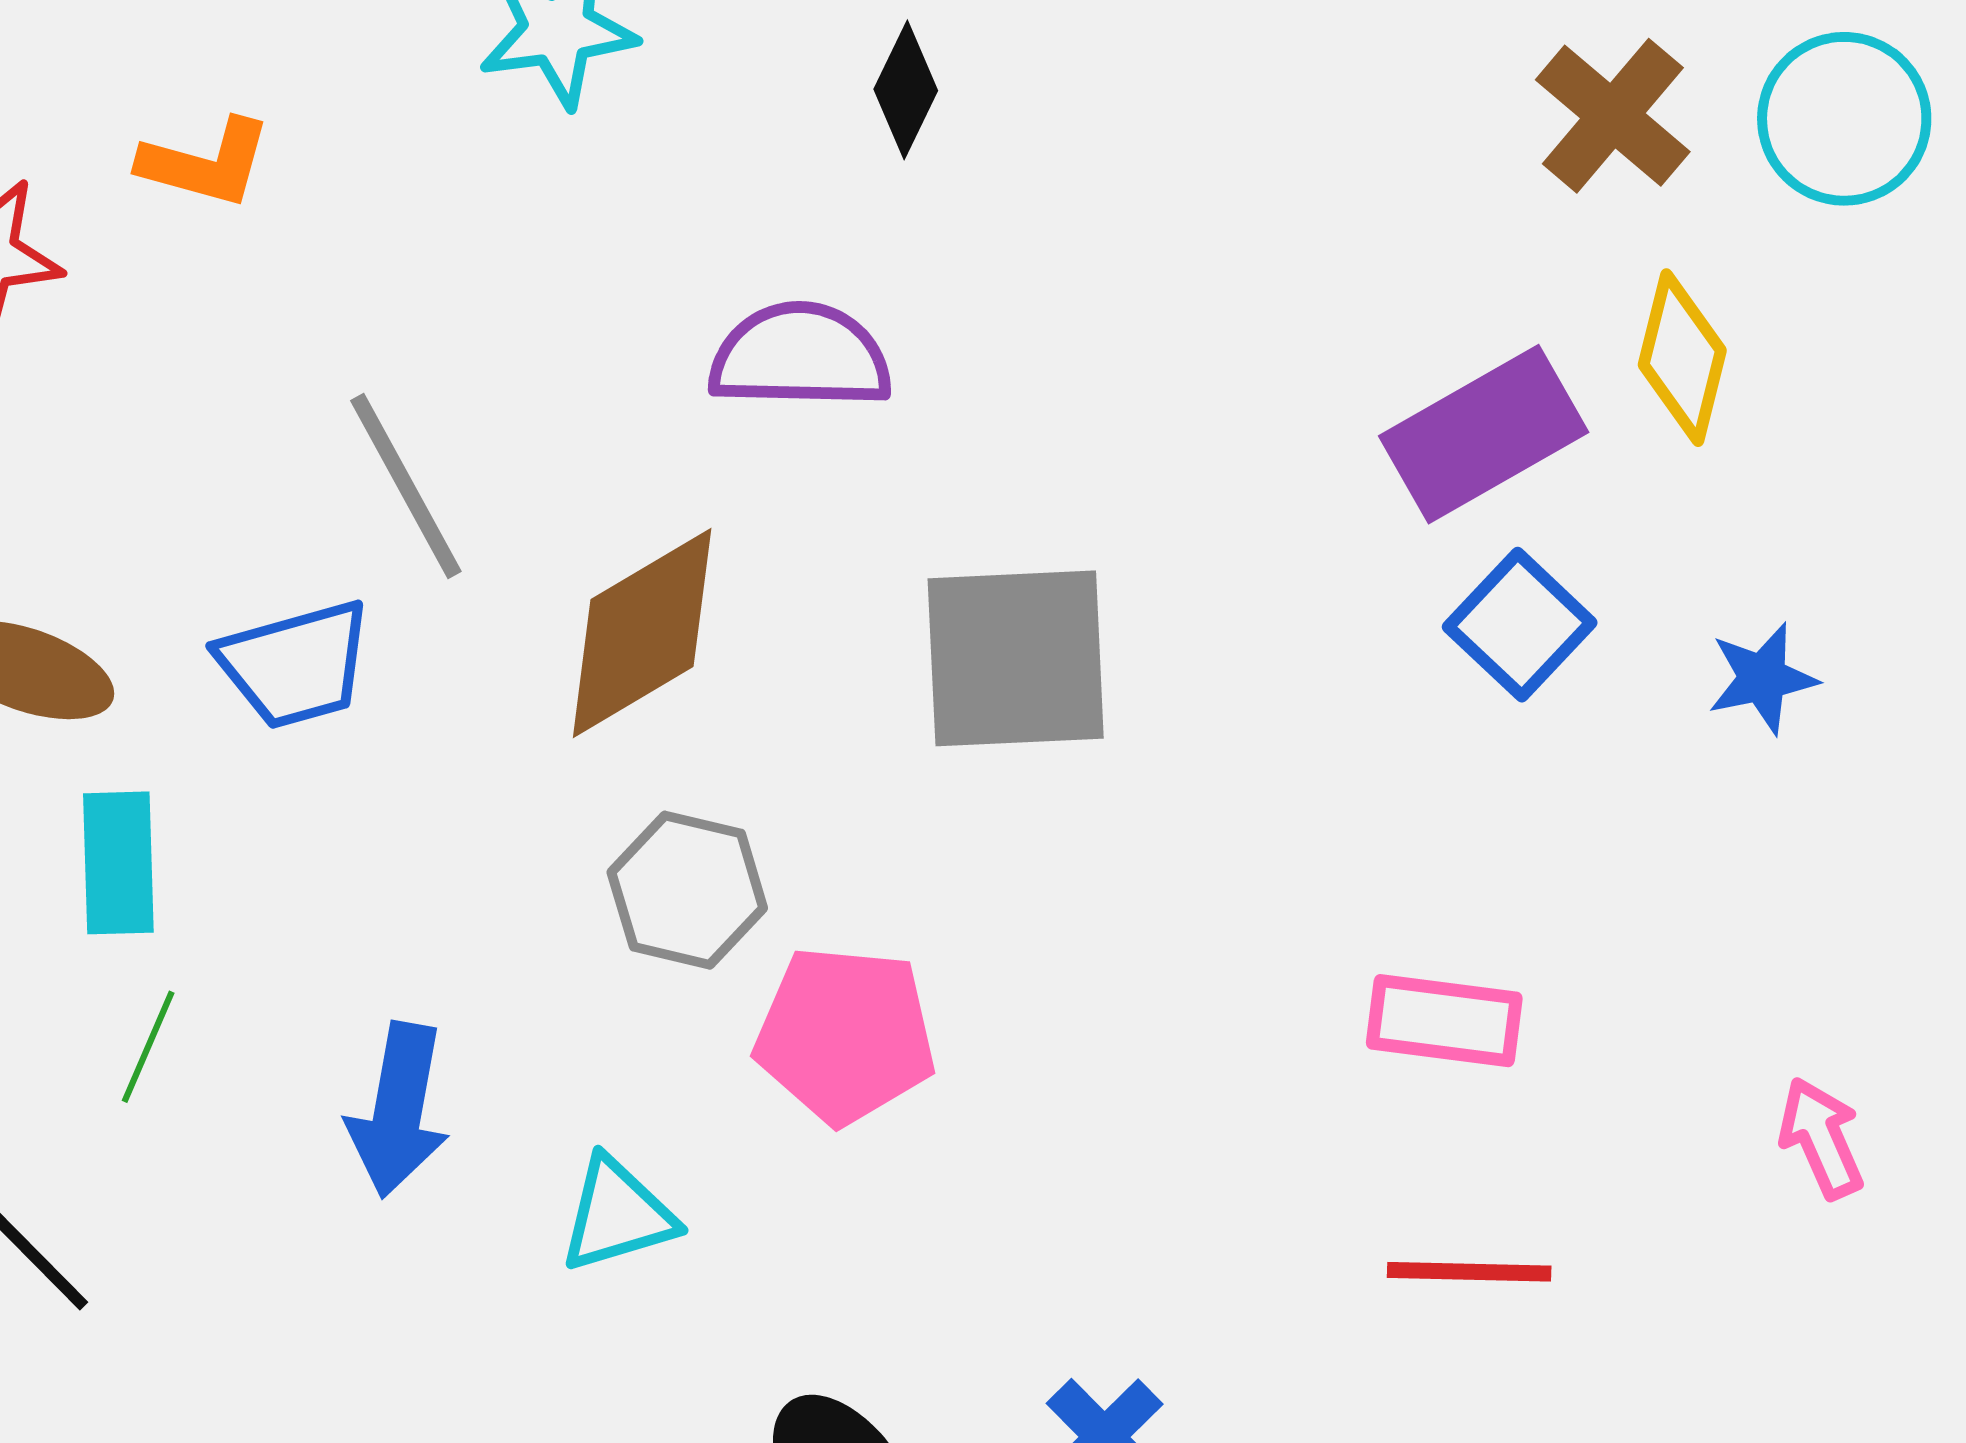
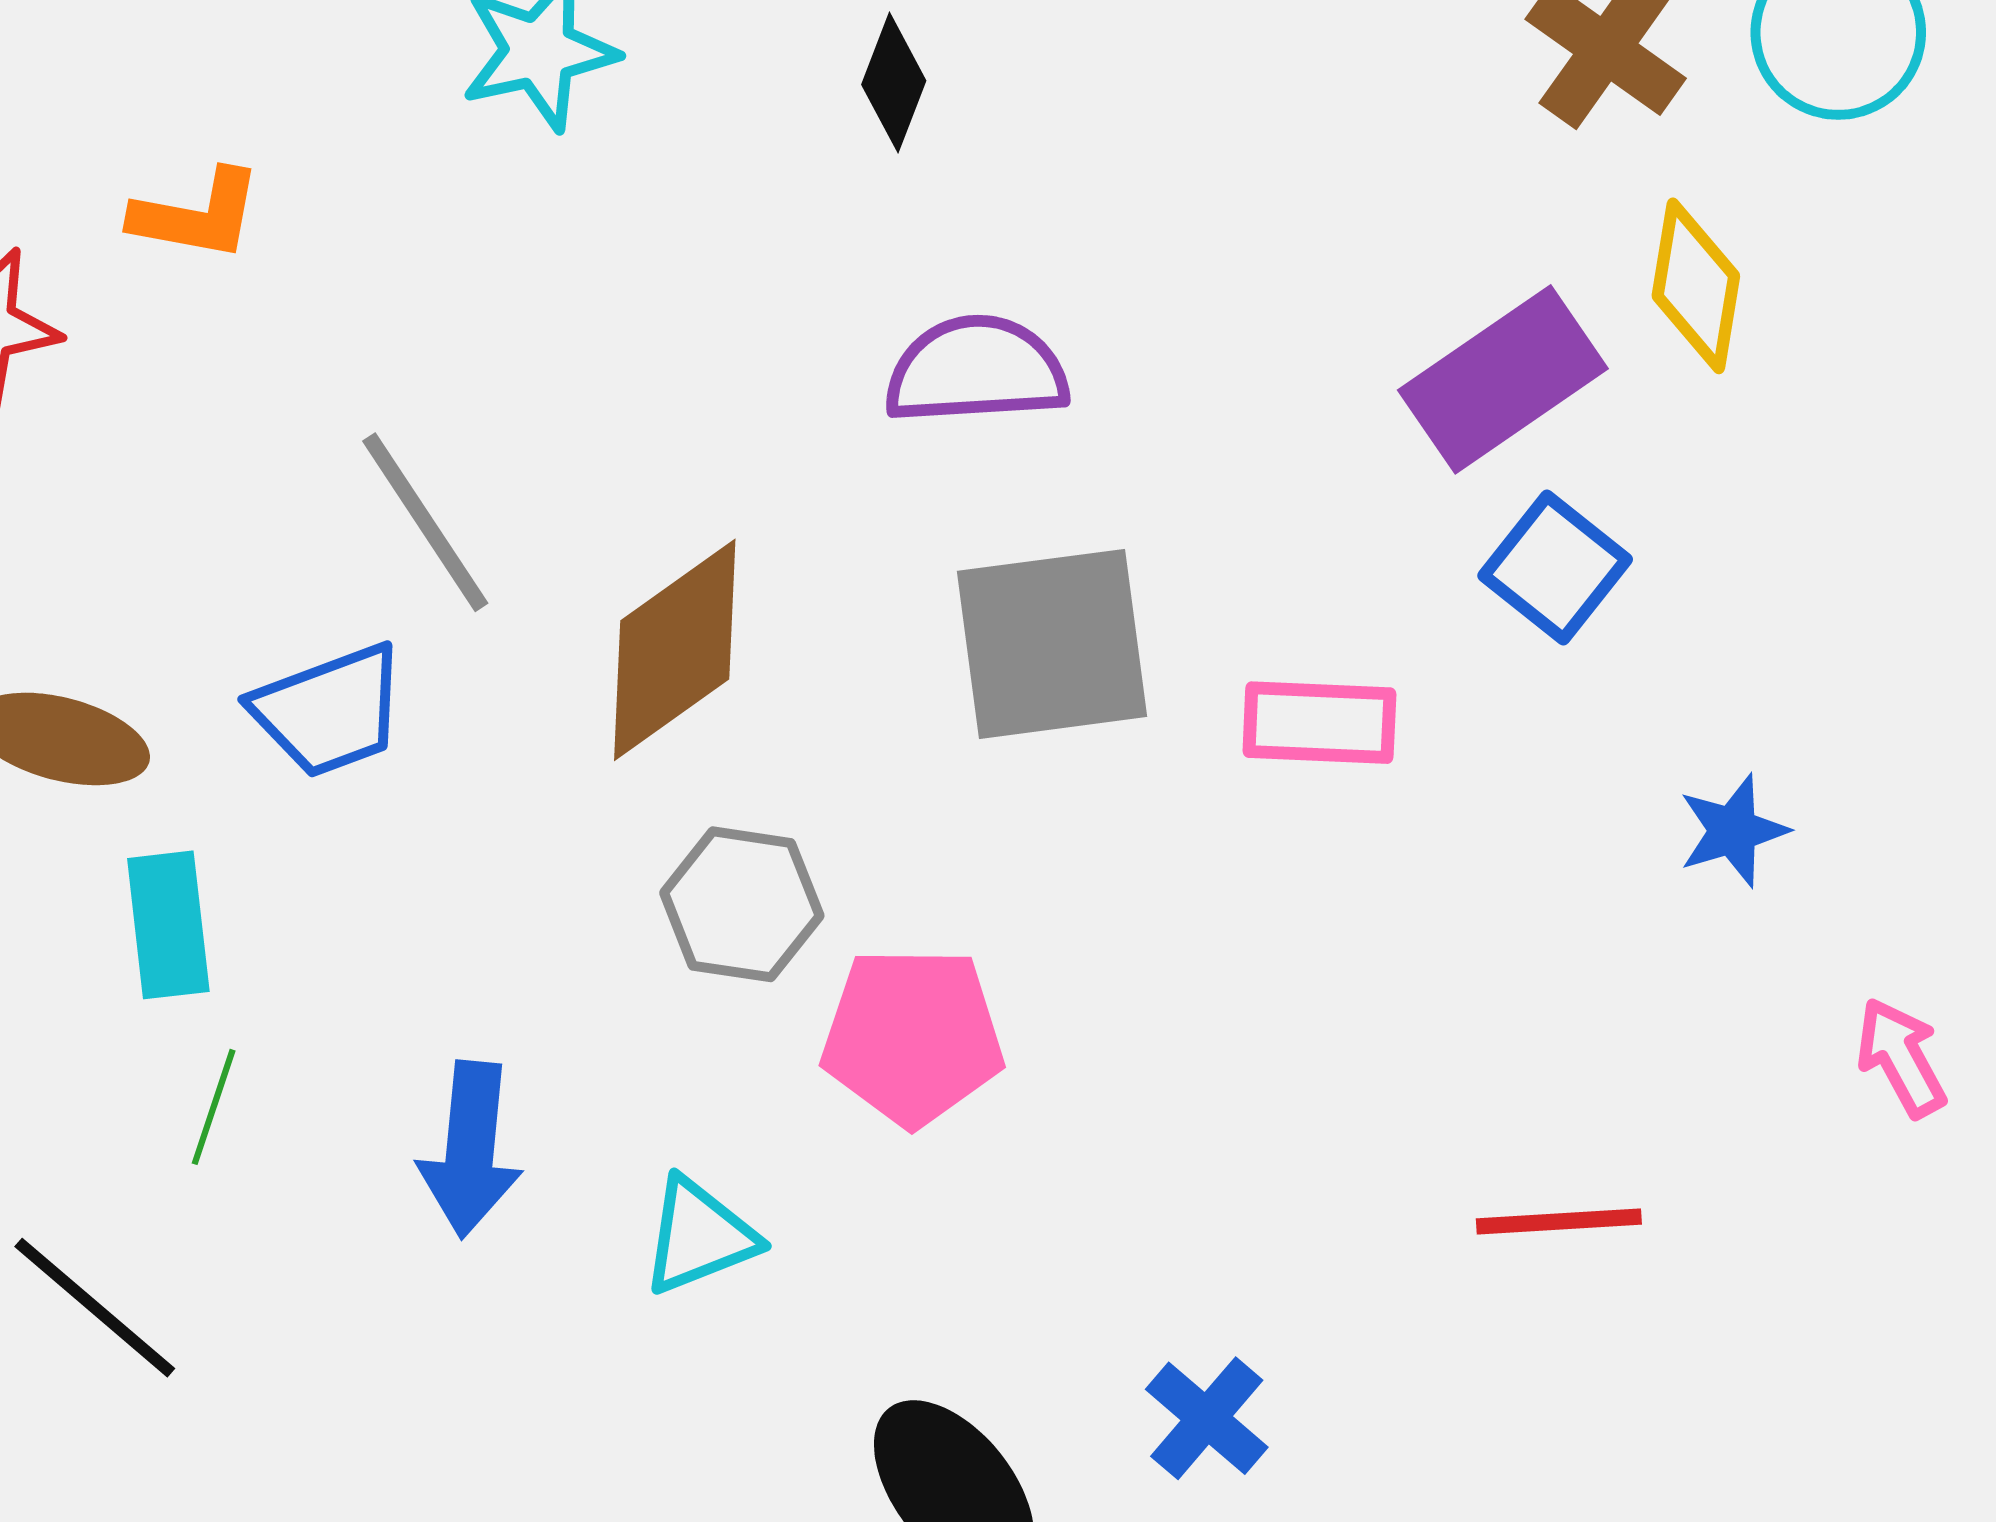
purple semicircle: (800, 356) -> (976, 370), moved
blue star: (1762, 678) -> (1733, 831), moved
pink rectangle: (1444, 1021) -> (1319, 723), moved

